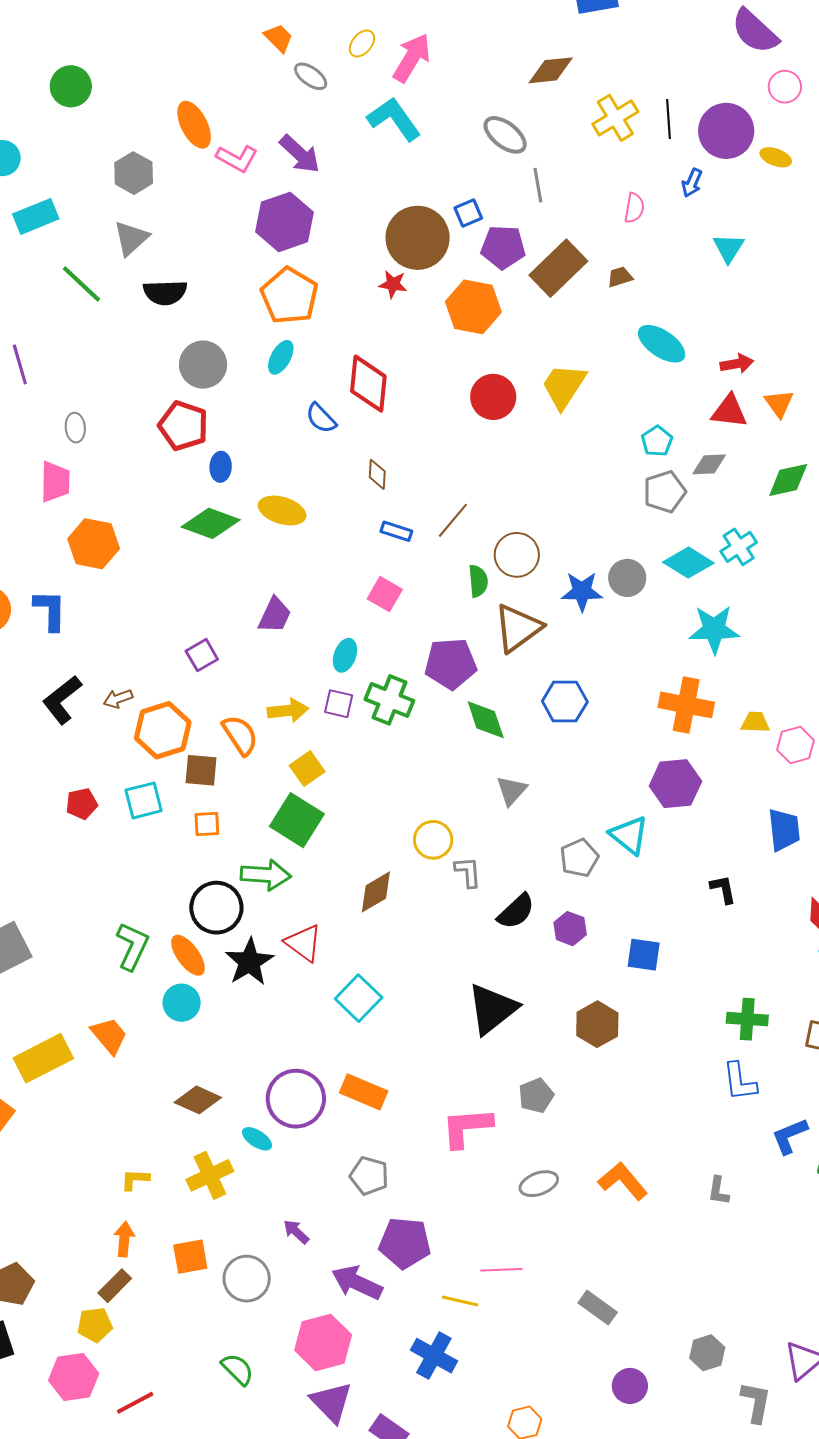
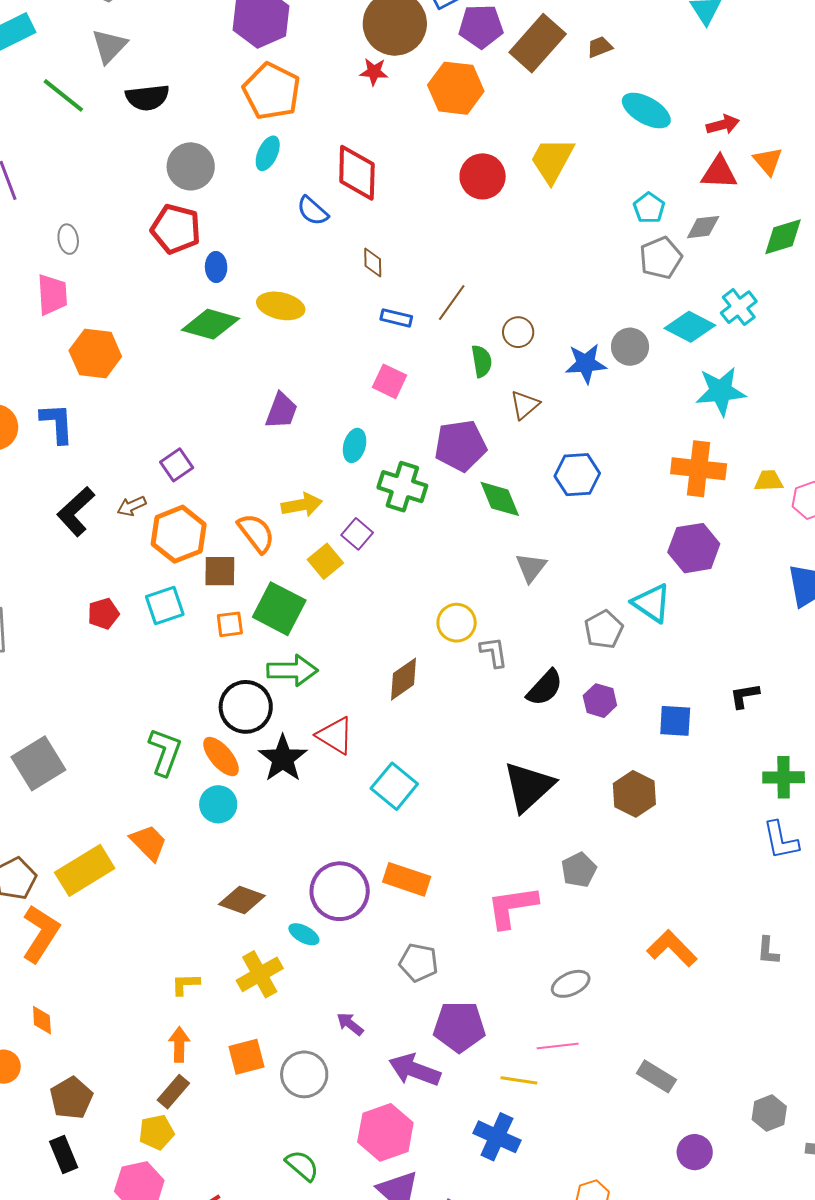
brown circle: (517, 555) -> (518, 332), size x0.7
brown triangle: (518, 628) -> (525, 405), size x0.6
purple square: (202, 655) -> (177, 465), moved
purple square: (339, 704) -> (357, 534), moved, turned 32
green square: (297, 820) -> (279, 609), moved
black L-shape: (723, 889) -> (745, 696), moved, turned -84
gray ellipse: (539, 1184) -> (571, 984), moved

